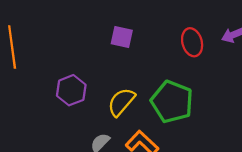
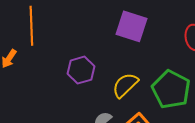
purple square: (122, 37) -> (131, 26), size x1.5

